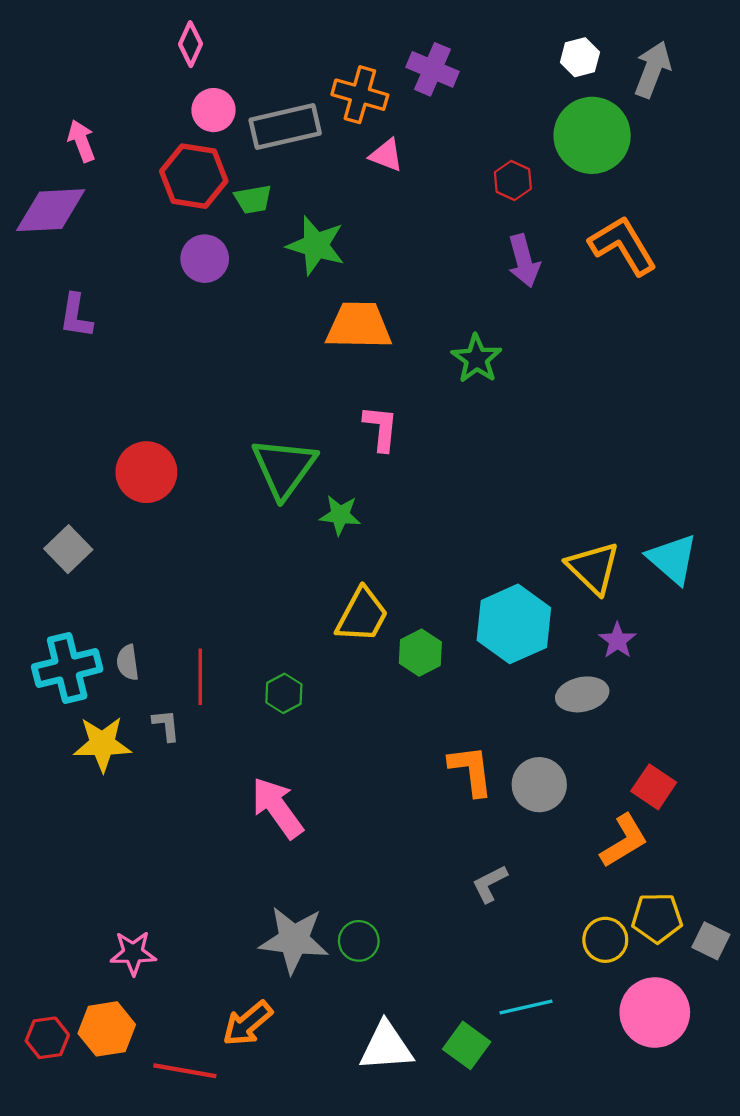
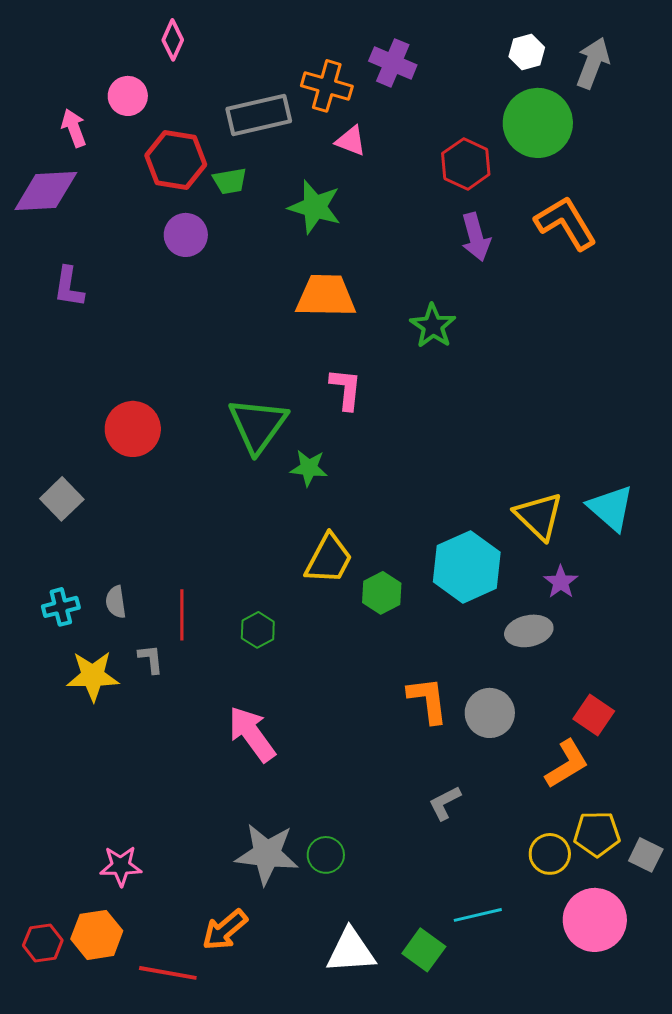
pink circle: (213, 110) -> (128, 96), moved
red hexagon: (513, 180) -> (466, 164), size x1.4
green star: (316, 245) -> (315, 207), moved
cyan cross: (67, 668) -> (61, 607), size x0.6

